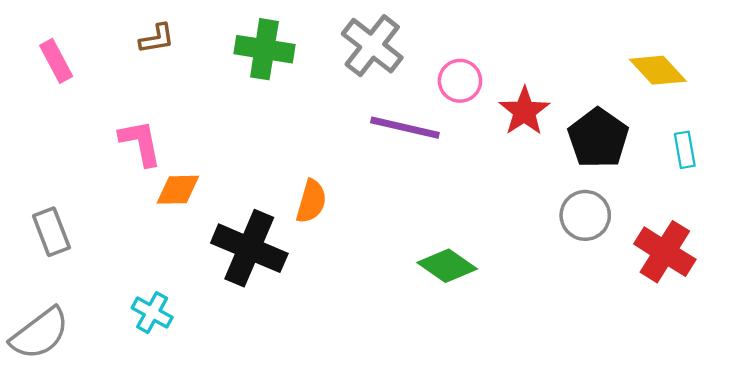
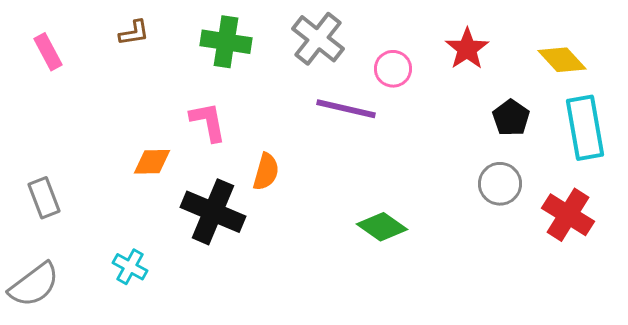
red star: (524, 111) -> (467, 49), moved
black pentagon: (598, 138) -> (511, 118), size x0.7
pink L-shape: (140, 143) -> (208, 122), moved
cyan rectangle: (685, 150) -> (585, 128), size x2.0

